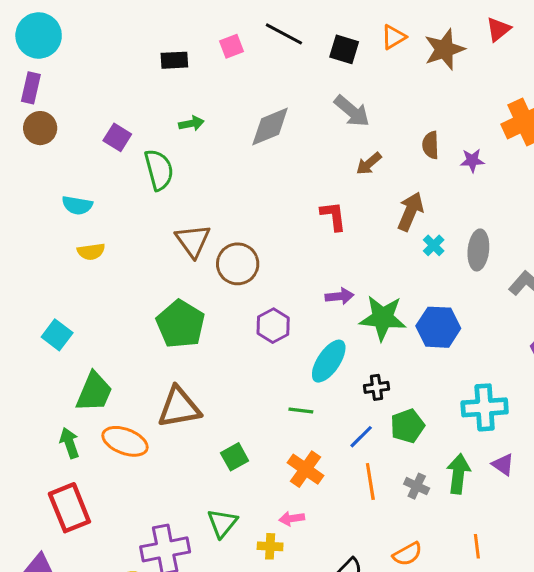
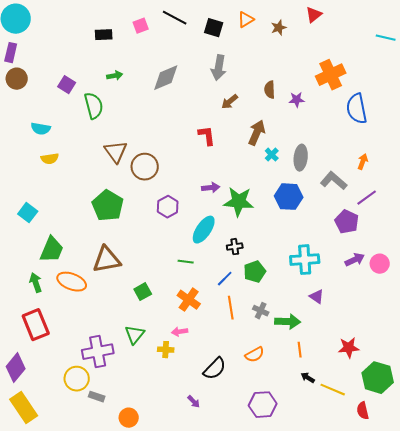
brown star: (444, 49) -> (279, 28), size x0.6
gray arrow: (352, 111) -> (219, 68), turned 60
blue hexagon: (438, 327) -> (289, 197), moved
green arrow: (458, 474) -> (288, 322), moved, turned 85

